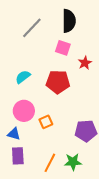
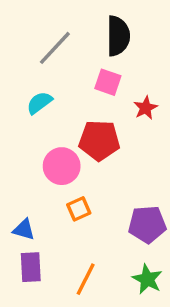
cyan semicircle: (23, 77) -> (39, 103), moved
pink circle: (24, 111) -> (62, 166), moved
green star: (73, 162) -> (147, 279), moved, turned 30

